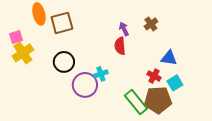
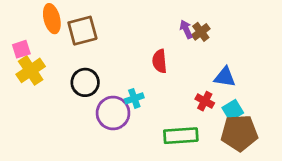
purple arrow: (124, 29) -> (186, 29), moved
brown pentagon: (158, 100) -> (239, 133), moved
green rectangle: (136, 102) -> (181, 136), turned -55

